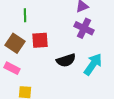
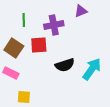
purple cross: (84, 28) -> (54, 25), moved, turned -36

